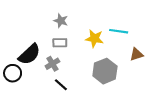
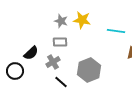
yellow star: (94, 39) -> (82, 20), moved
black semicircle: (29, 54) -> (31, 53), size x0.7
gray hexagon: (105, 71) -> (89, 70), moved

